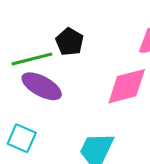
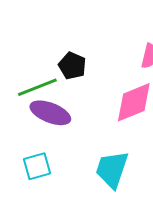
cyan square: (22, 138) -> (37, 166), turned -32

